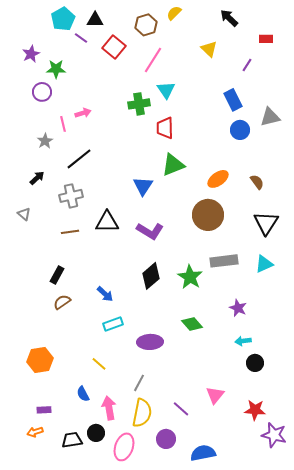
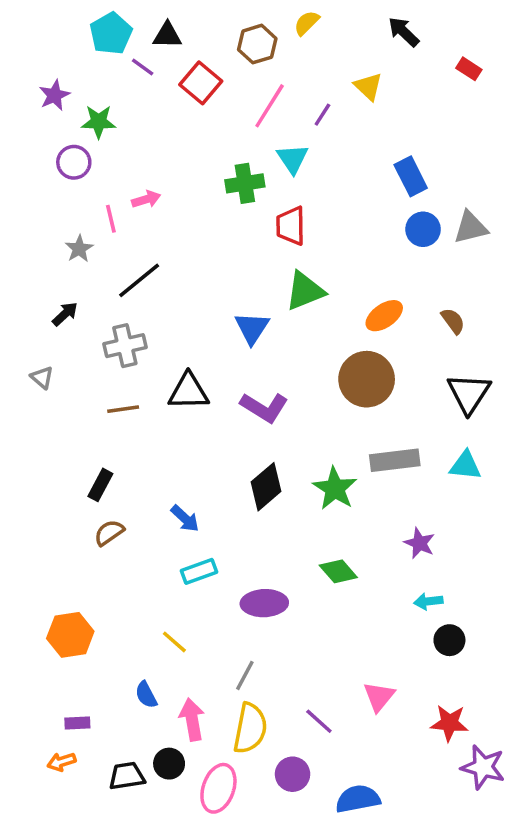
red rectangle: (266, 39) -> (469, 69), turned 32
purple line: (247, 65) -> (322, 115), moved
gray triangle: (270, 117) -> (471, 227), moved
cyan triangle: (264, 264) -> (465, 466), turned 30

